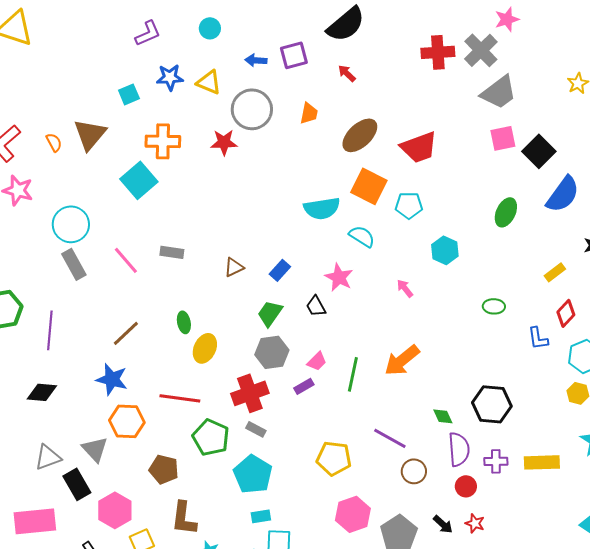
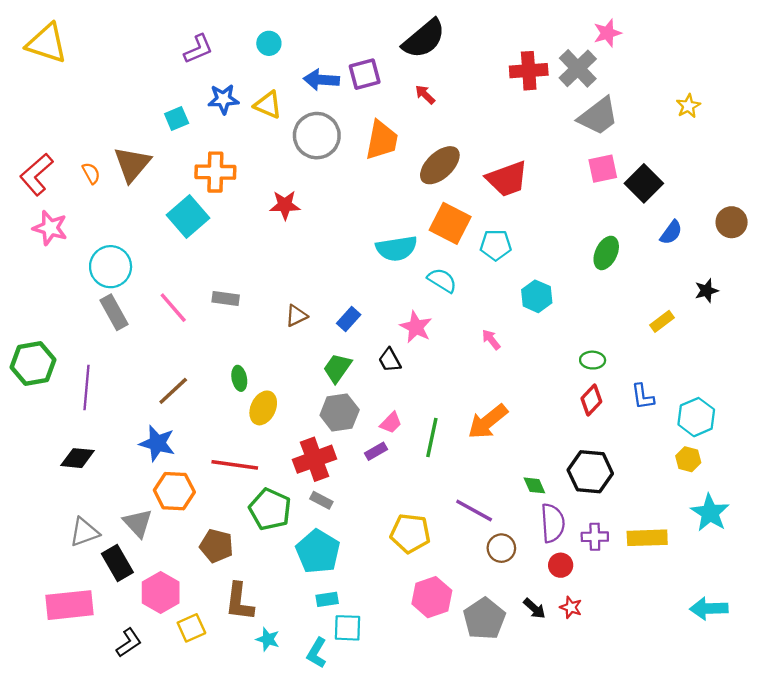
blue arrow: (256, 60) -> (321, 80), size x1.4
orange trapezoid: (309, 113) -> (382, 140), size x1.6
red star: (224, 142) -> (285, 205), moved
blue semicircle: (563, 194) -> (671, 232), size x0.6
red diamond: (566, 313) -> (591, 400), moved

